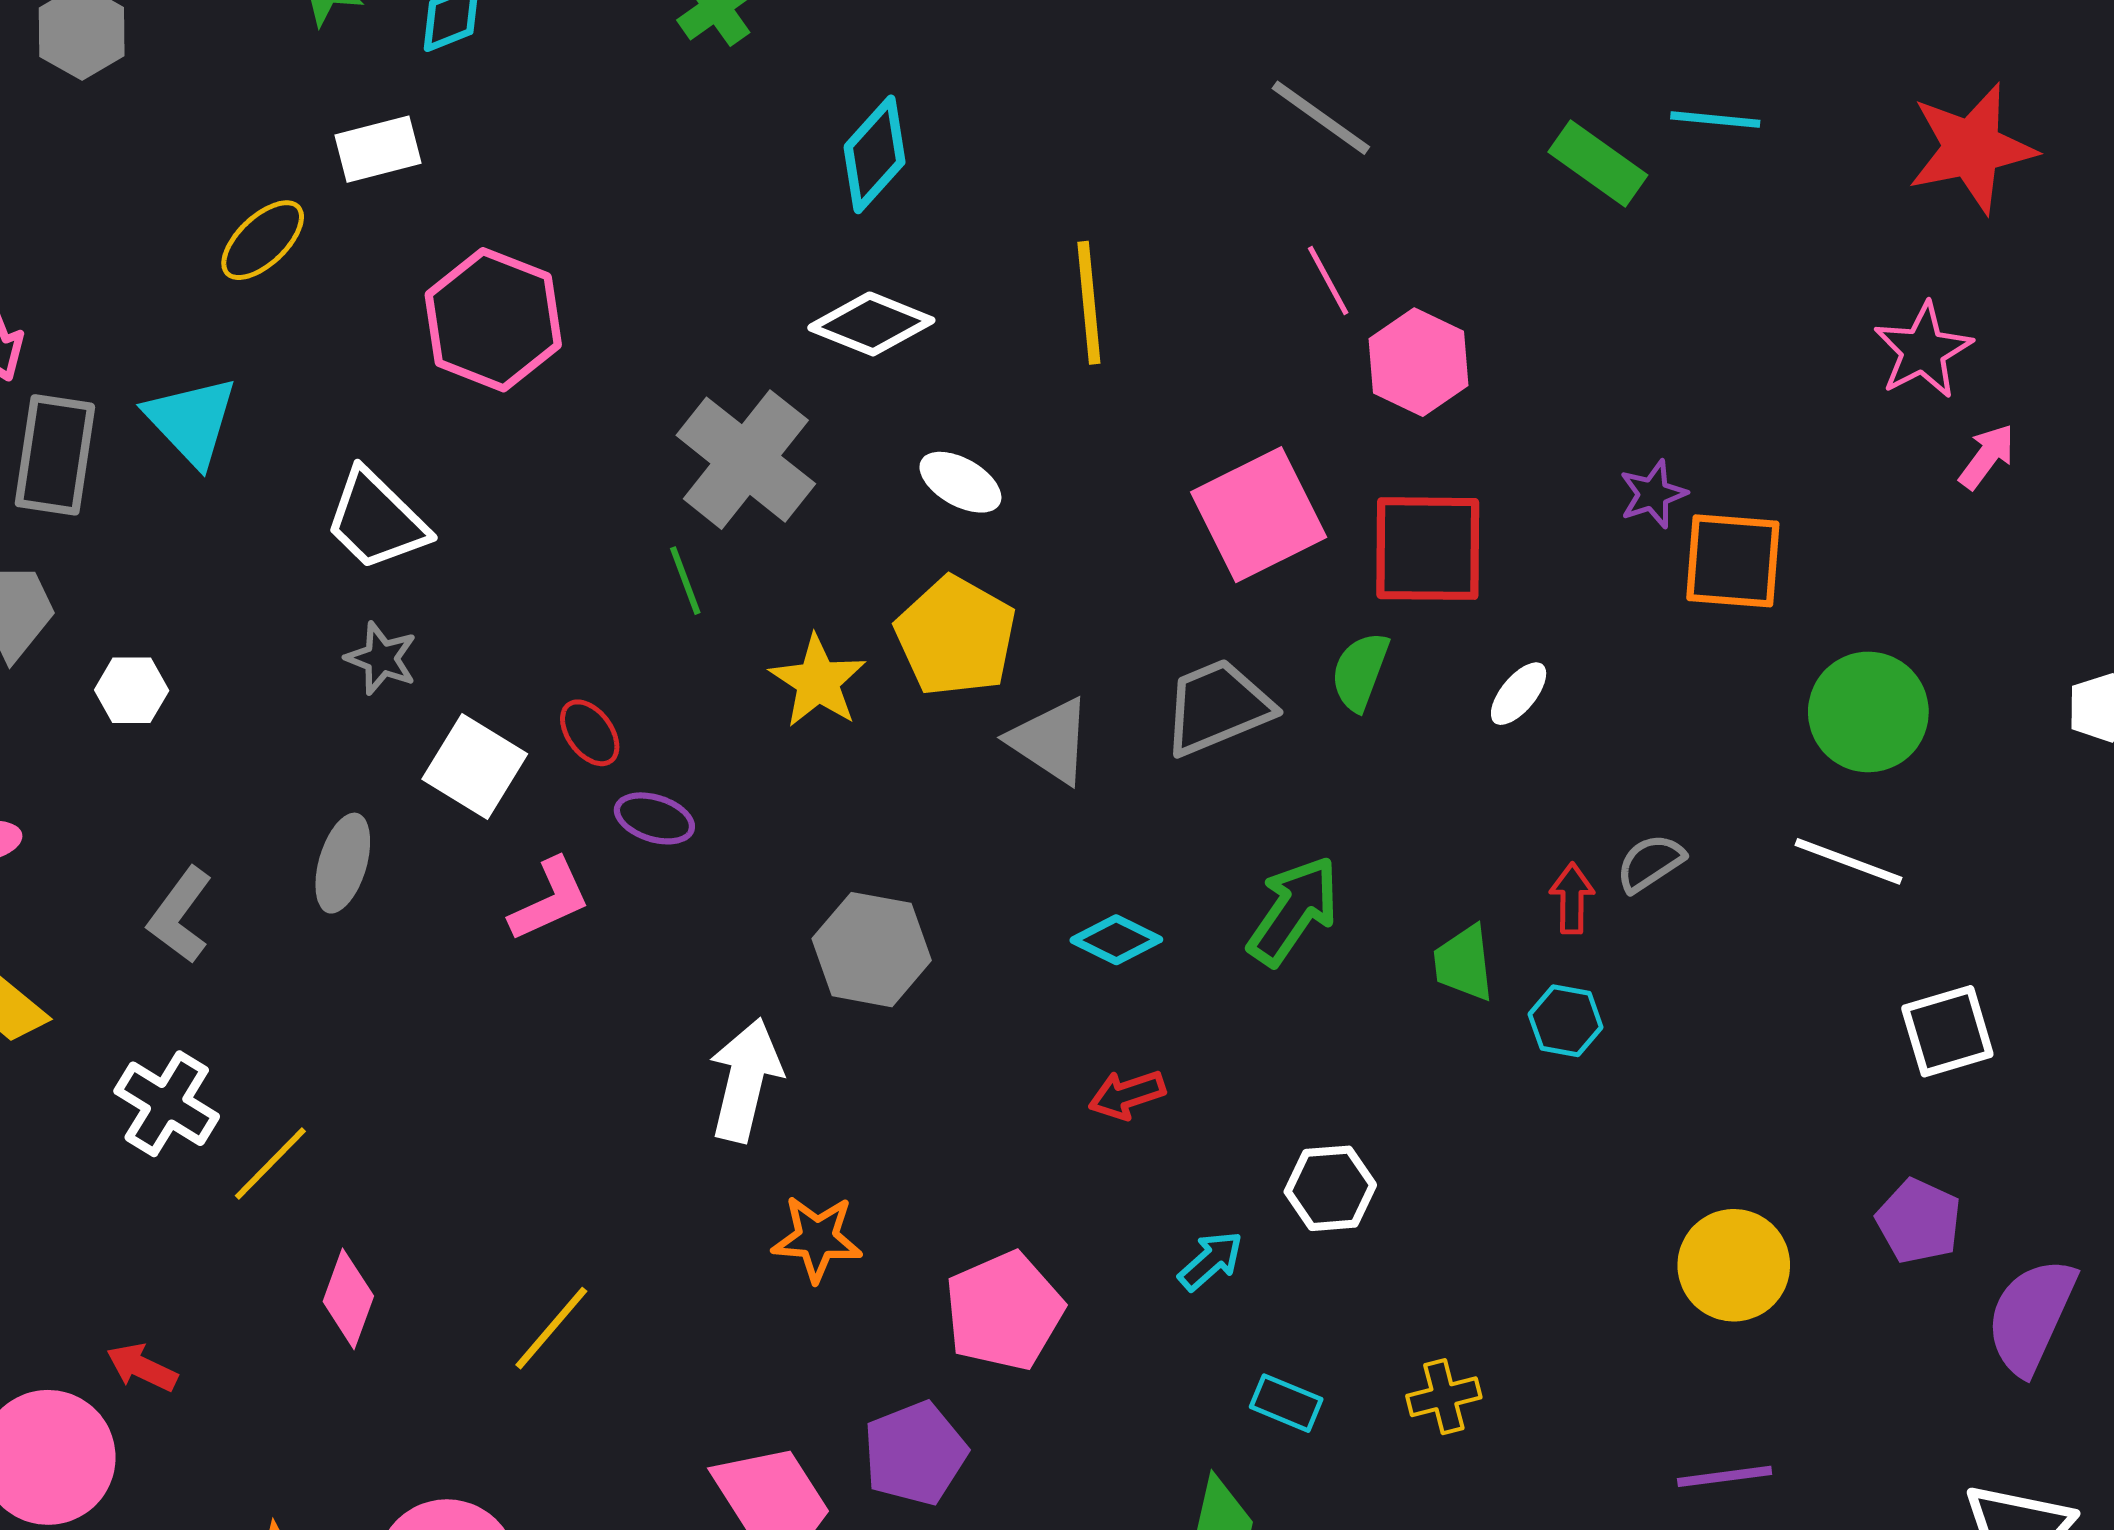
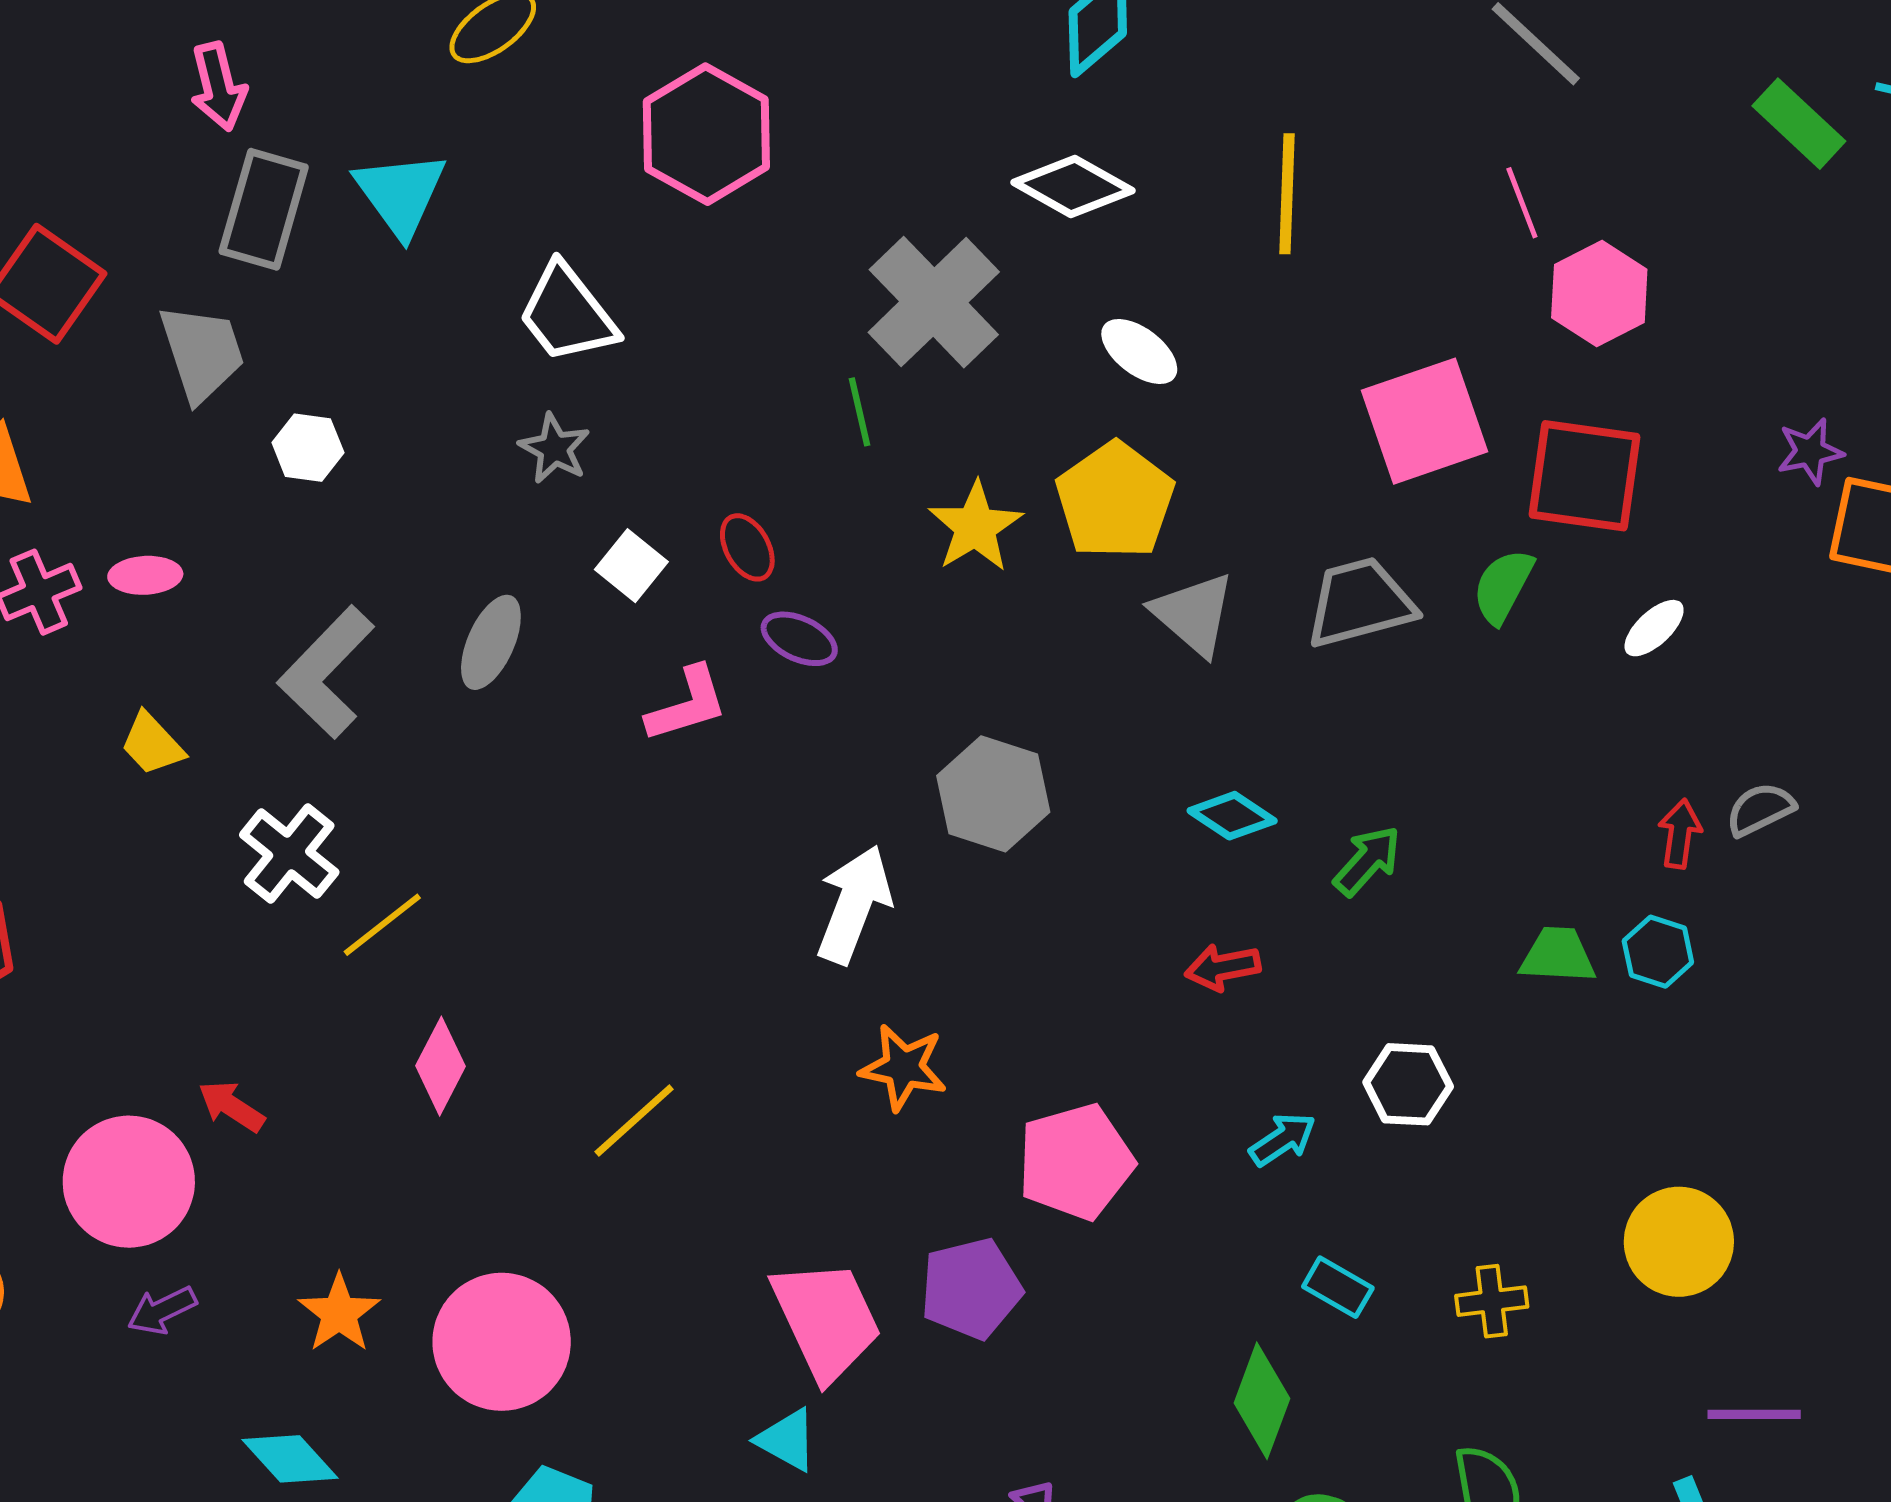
white square: (475, 767) -> (631, 566), size x0.7
green arrow: (1293, 911) -> (1367, 861), moved, size x0.7
gray L-shape: (180, 915) -> (326, 672), size x1.4
green trapezoid: (1464, 963) -> (1558, 955), moved, turned 92
yellow circle: (1734, 1265) -> (1679, 1242), moved

